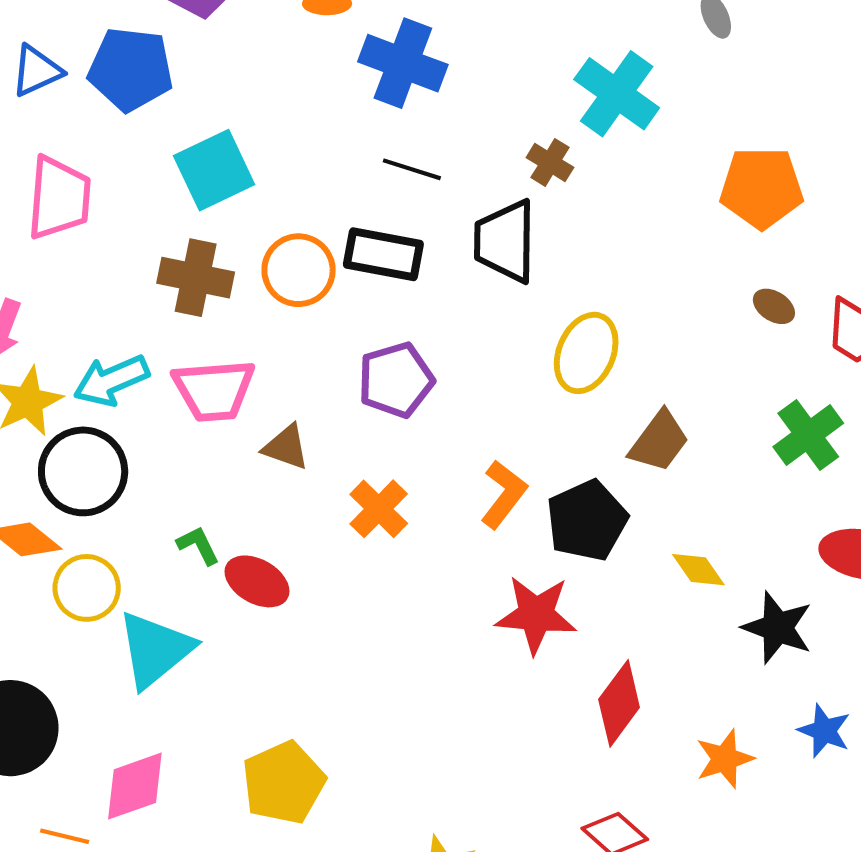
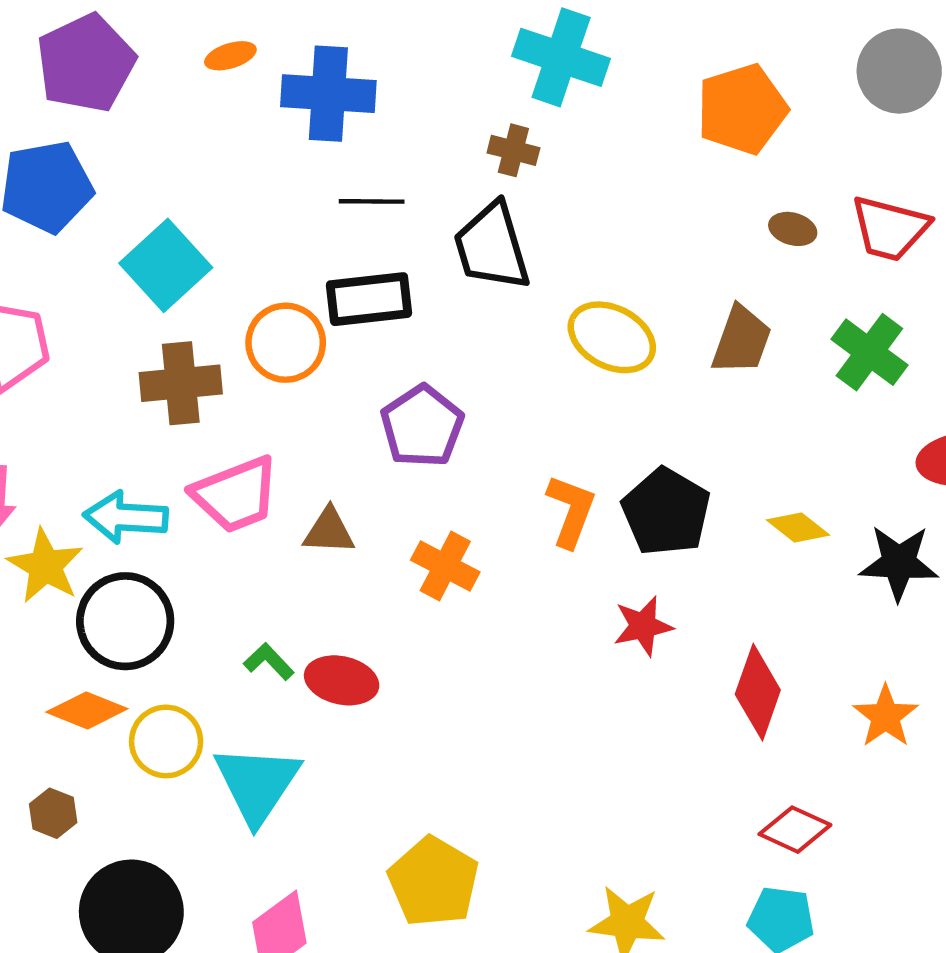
yellow ellipse: (586, 353) -> (612, 337), turned -68
cyan arrow: (111, 380) -> (126, 517), turned 44
brown trapezoid: (659, 441) -> (742, 340), moved
red star: (536, 615) -> (643, 626), size x0.7

